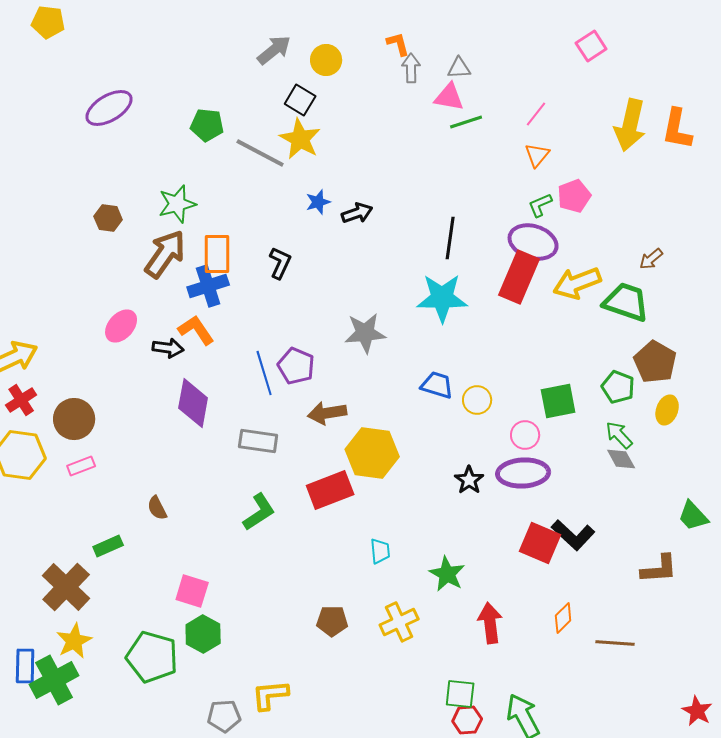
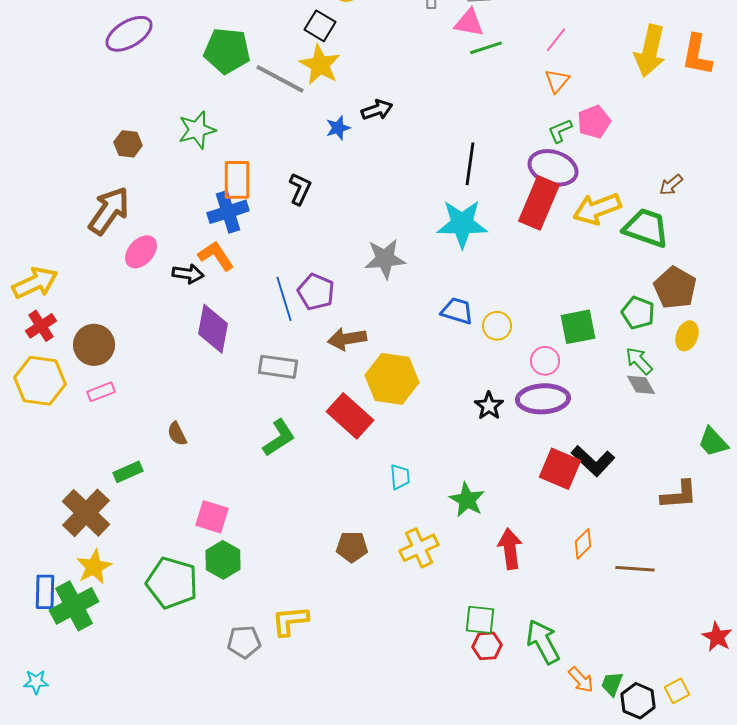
green pentagon: (207, 125) -> (227, 51), size x1.4
black arrow: (357, 213) -> (377, 110), moved
brown arrow: (165, 254) -> (109, 211), moved
red rectangle: (330, 490) -> (350, 416), turned 63

